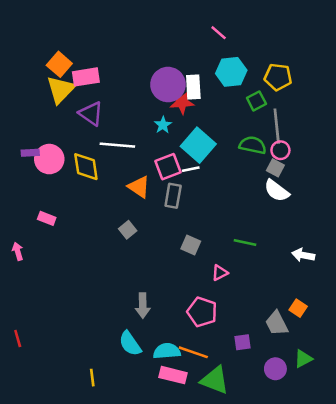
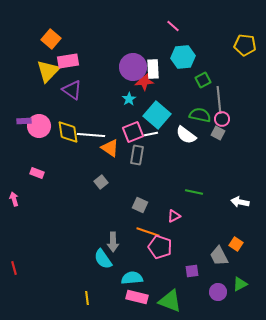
orange square: (59, 64) -> (51, 39), moved
yellow pentagon: (278, 77) -> (245, 45), moved
white line: (117, 145) -> (91, 135), moved
white semicircle: (277, 191) -> (186, 135), moved
gray square: (191, 245) -> (140, 205), moved
cyan semicircle: (130, 344) -> (103, 259), moved
orange line: (193, 352) -> (148, 232), moved
yellow line: (92, 378) -> (87, 298), moved

